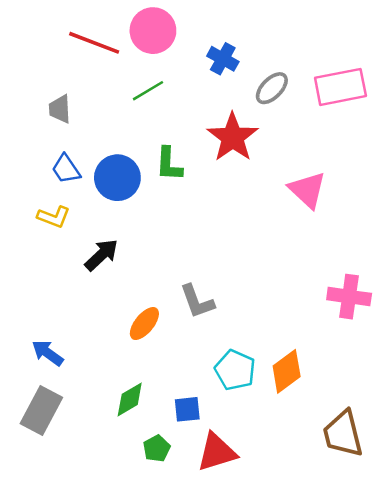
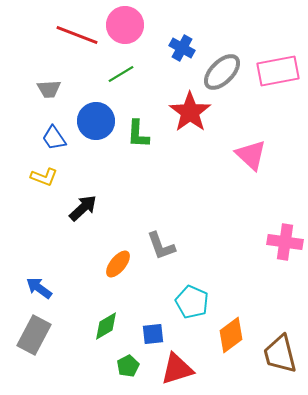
gray ellipse: (272, 88) -> (222, 72), size x1.4
gray trapezoid: (60, 109) -> (49, 89), turned -90
blue circle: (117, 178) -> (96, 121), moved
orange diamond: (287, 371) -> (231, 335), moved

